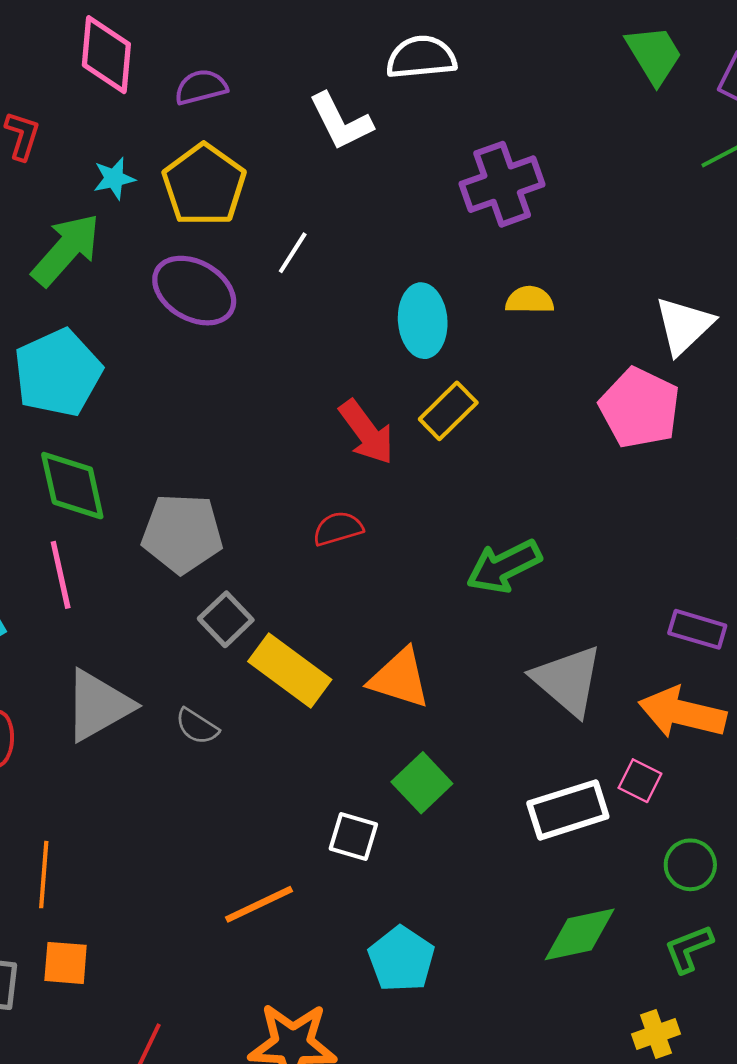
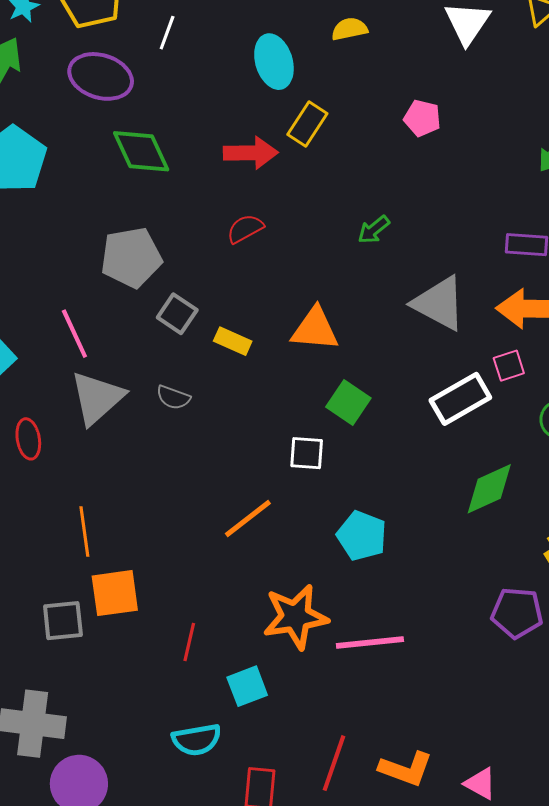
pink pentagon: (640, 408) -> (422, 118), moved, size x0.6
red arrow: (367, 432) -> (251, 153), turned -42
green diamond: (72, 486) -> (141, 151), moved
green arrow: (504, 566) -> (374, 230), size x0.6
pink line: (61, 575) -> (74, 334), moved
yellow rectangle: (290, 670) -> (233, 341), size x0.6
pink square: (640, 781) -> (509, 366), turned -32
orange square: (66, 963) -> (115, 593), size x1.4

